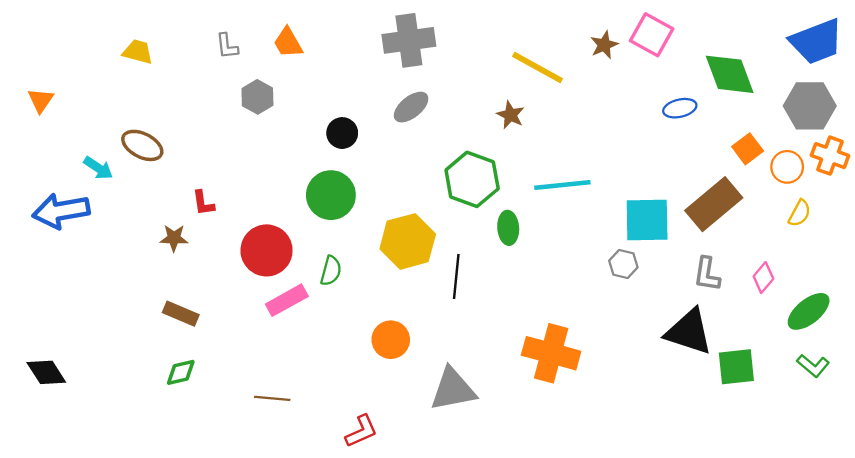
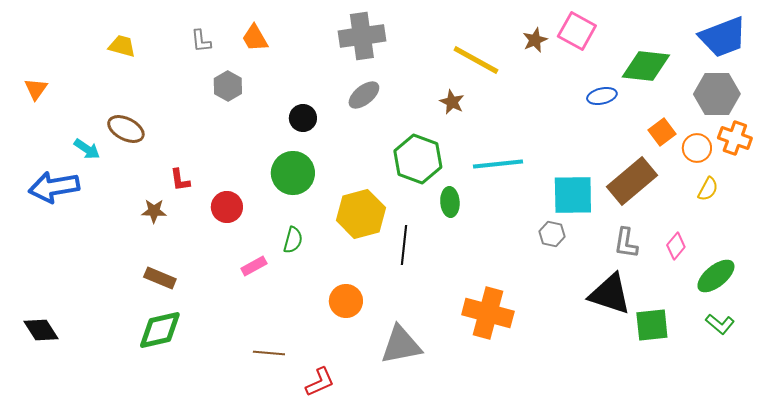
green diamond: (730, 74) -> (646, 66), turned -63
red circle: (267, 250) -> (227, 207), moved, size x0.7
pink rectangle: (287, 300) -> (254, 266), size x0.7
green diamond: (181, 372) -> (160, 330), size x1.6
brown line: (272, 398) -> (269, 353), moved

